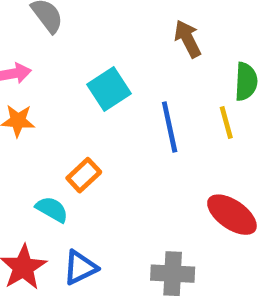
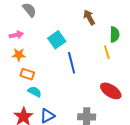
blue line: (170, 127) -> (72, 63), moved
orange rectangle: (84, 175) -> (27, 74), moved, turned 64

